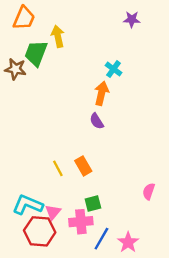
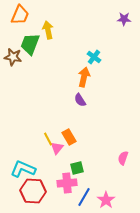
purple star: (132, 19) -> (124, 19), moved
pink triangle: (53, 212) -> (57, 148), moved

